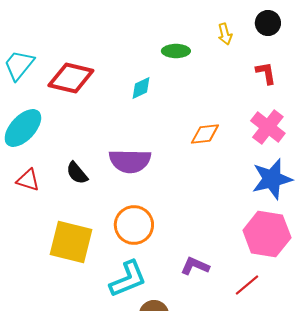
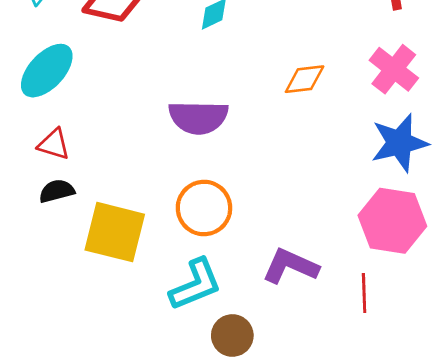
black semicircle: (77, 173) -> (57, 191), moved, turned 115
purple L-shape: (195, 266) -> (290, 266), size x1.4
red line: (247, 285) -> (364, 293), turned -52

